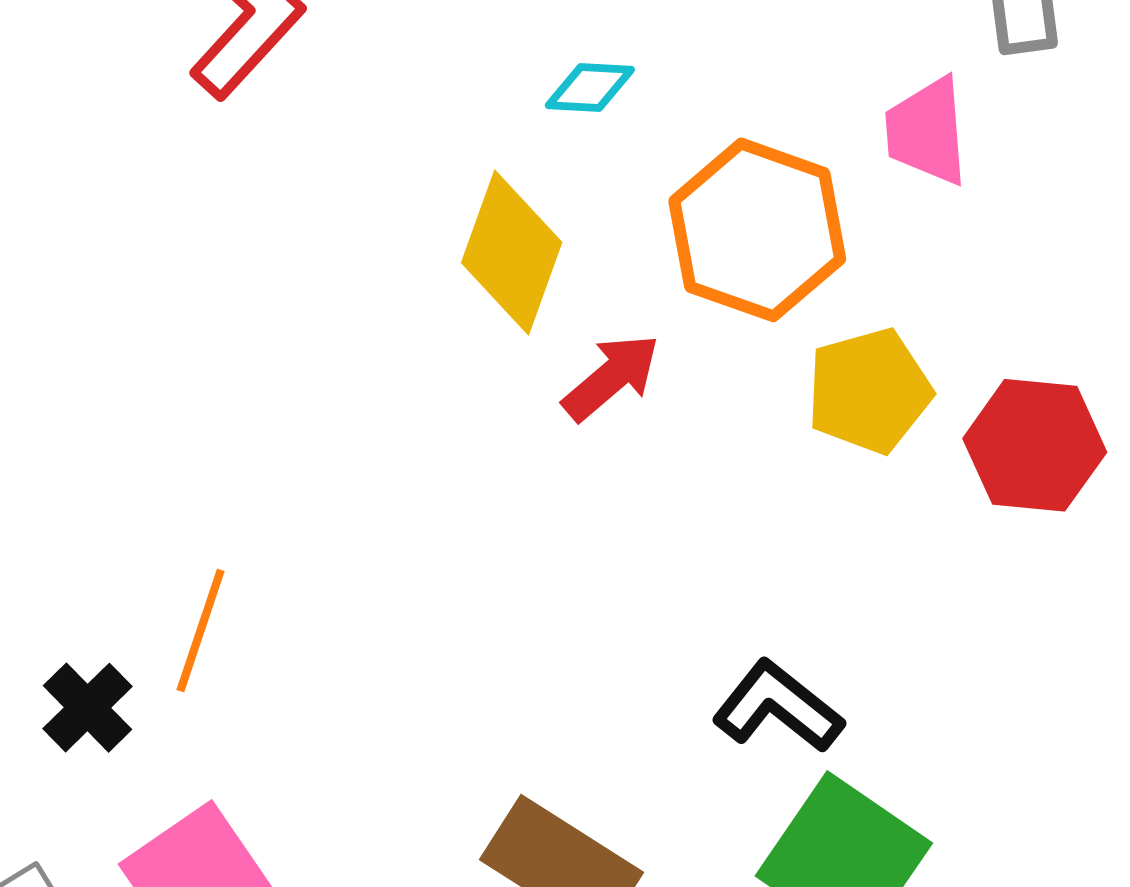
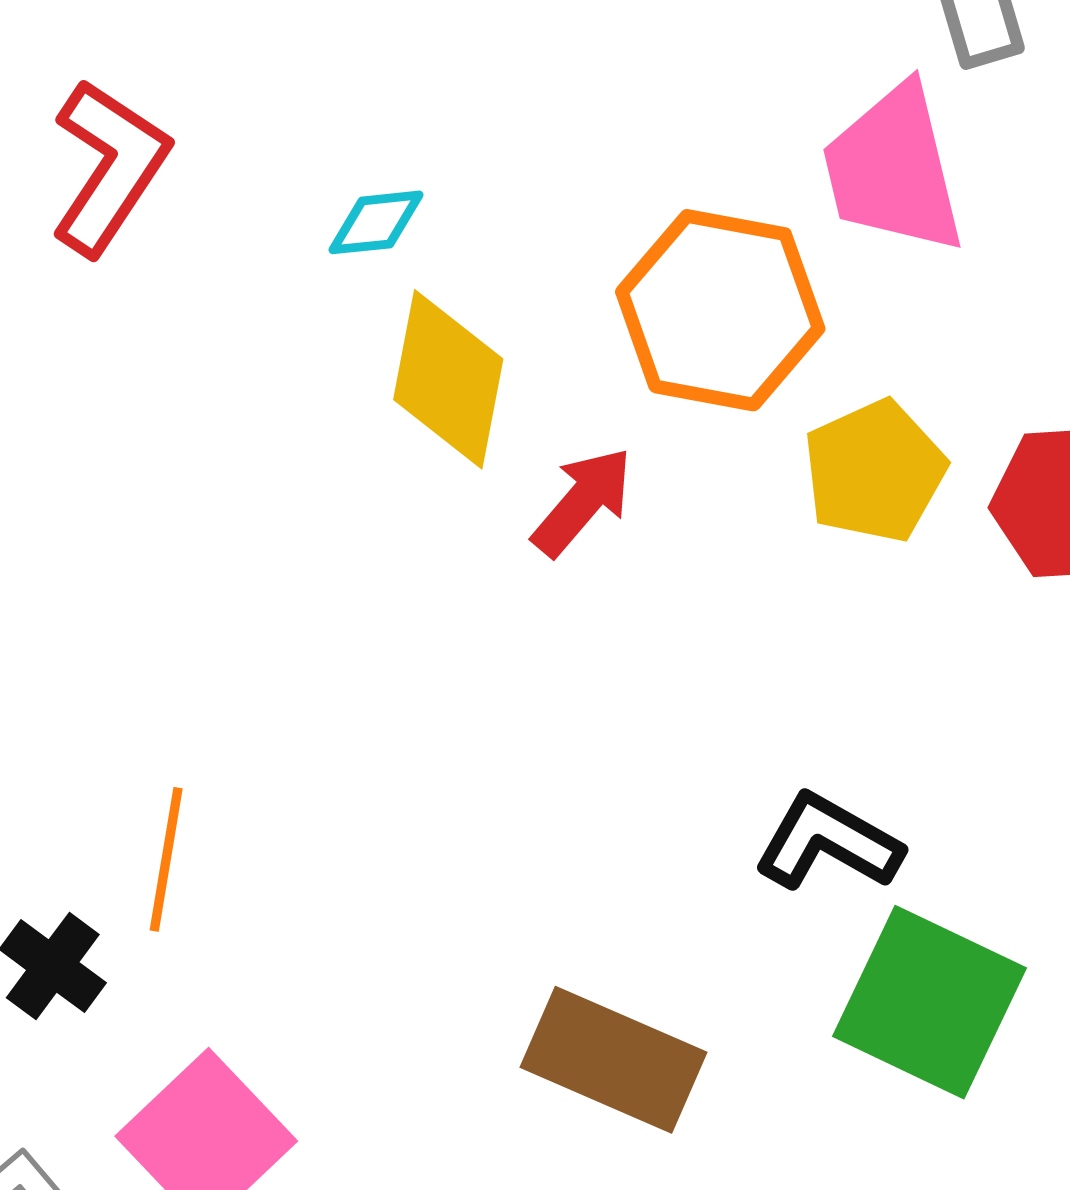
cyan diamond: (590, 88) -> (376, 222), moved
pink trapezoid: (927, 131) -> (893, 169), size x1.4

